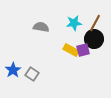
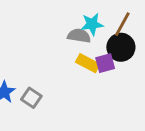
gray semicircle: (41, 27) -> (79, 36), moved

